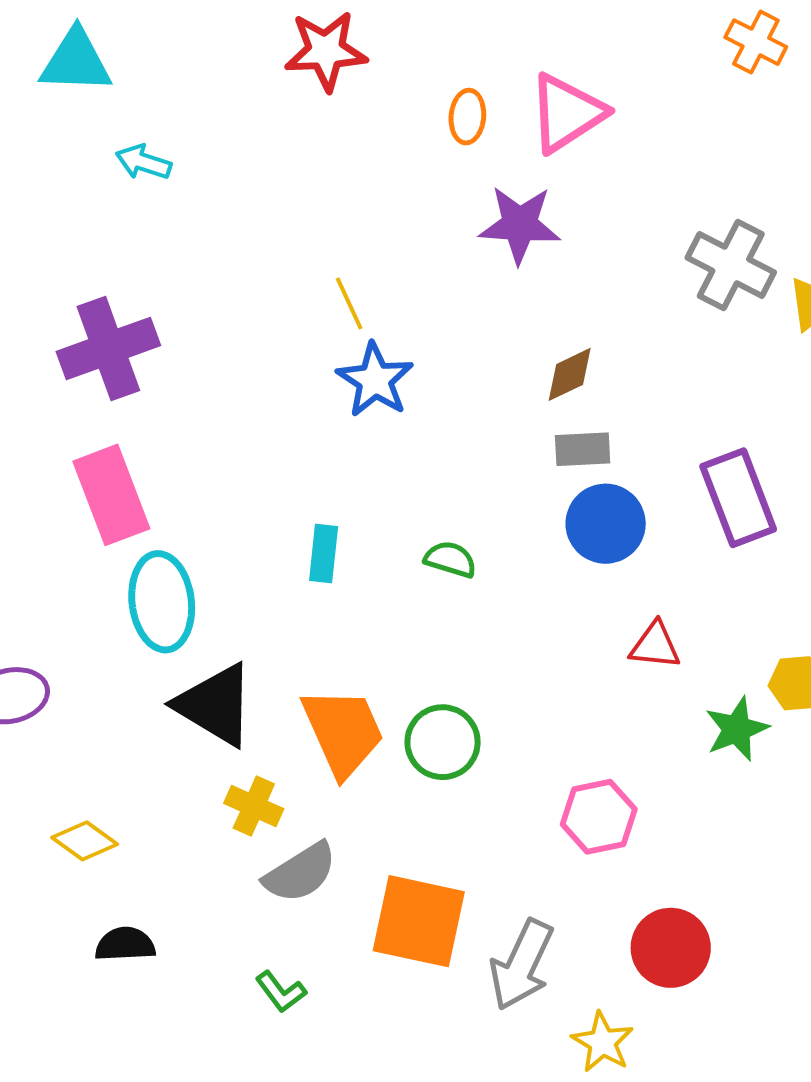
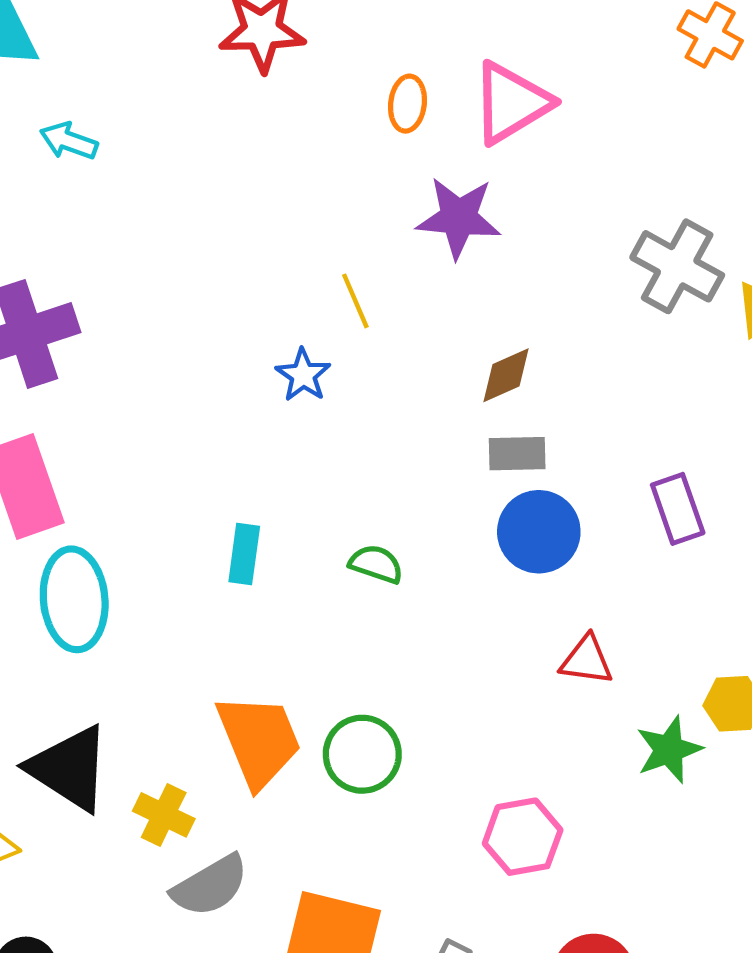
yellow line: (349, 303) -> (355, 301), moved
blue star: (375, 380) -> (303, 375), size x0.7
purple rectangle: (738, 498) -> (678, 509), size x0.7
black triangle: (215, 705) -> (69, 768), moved

